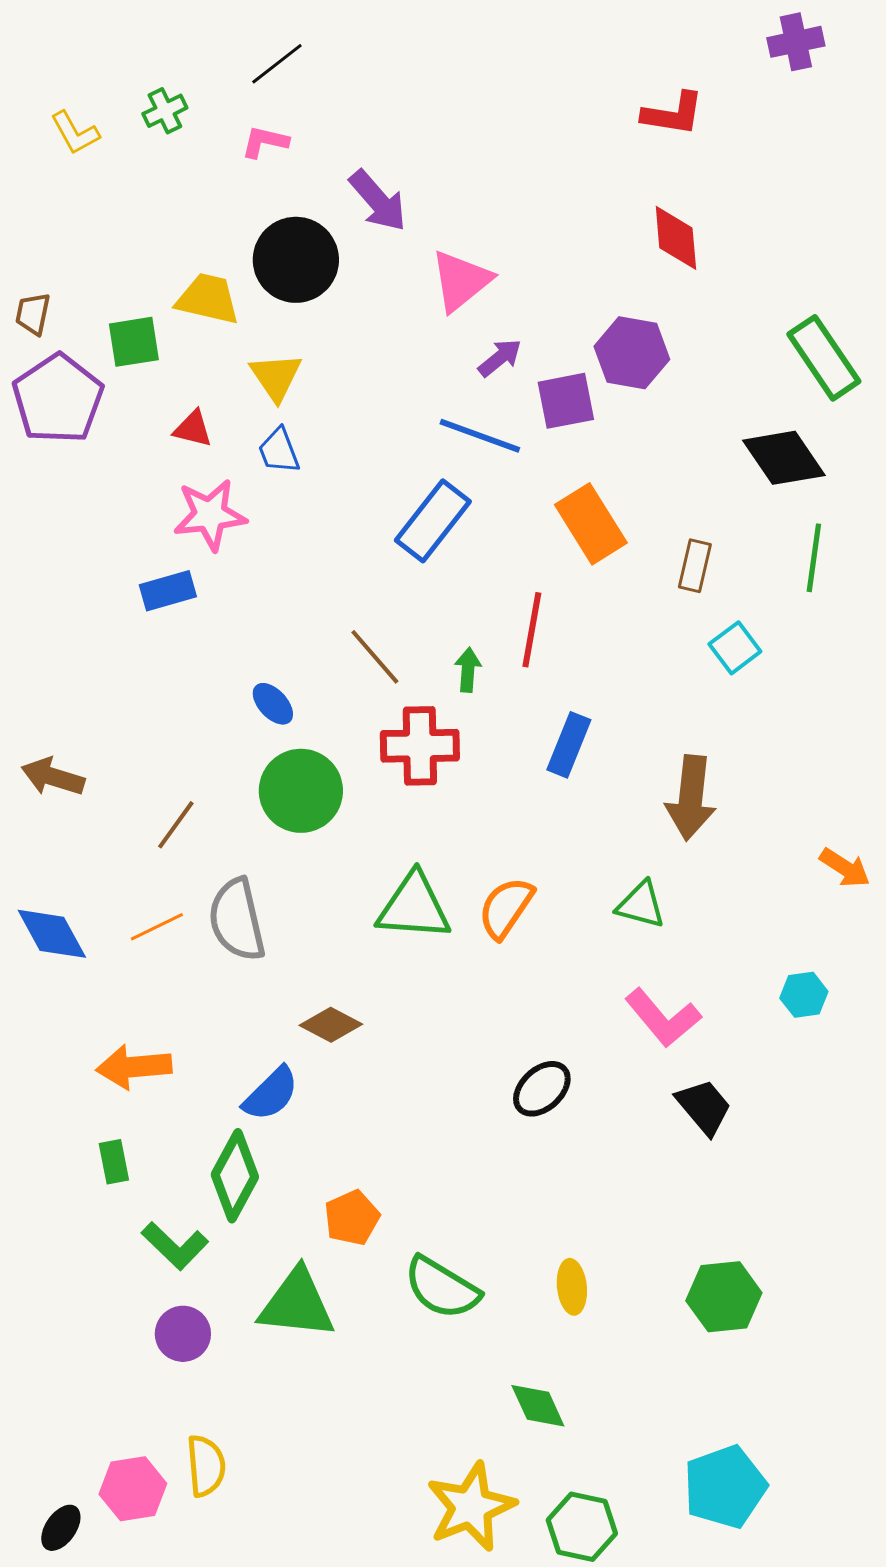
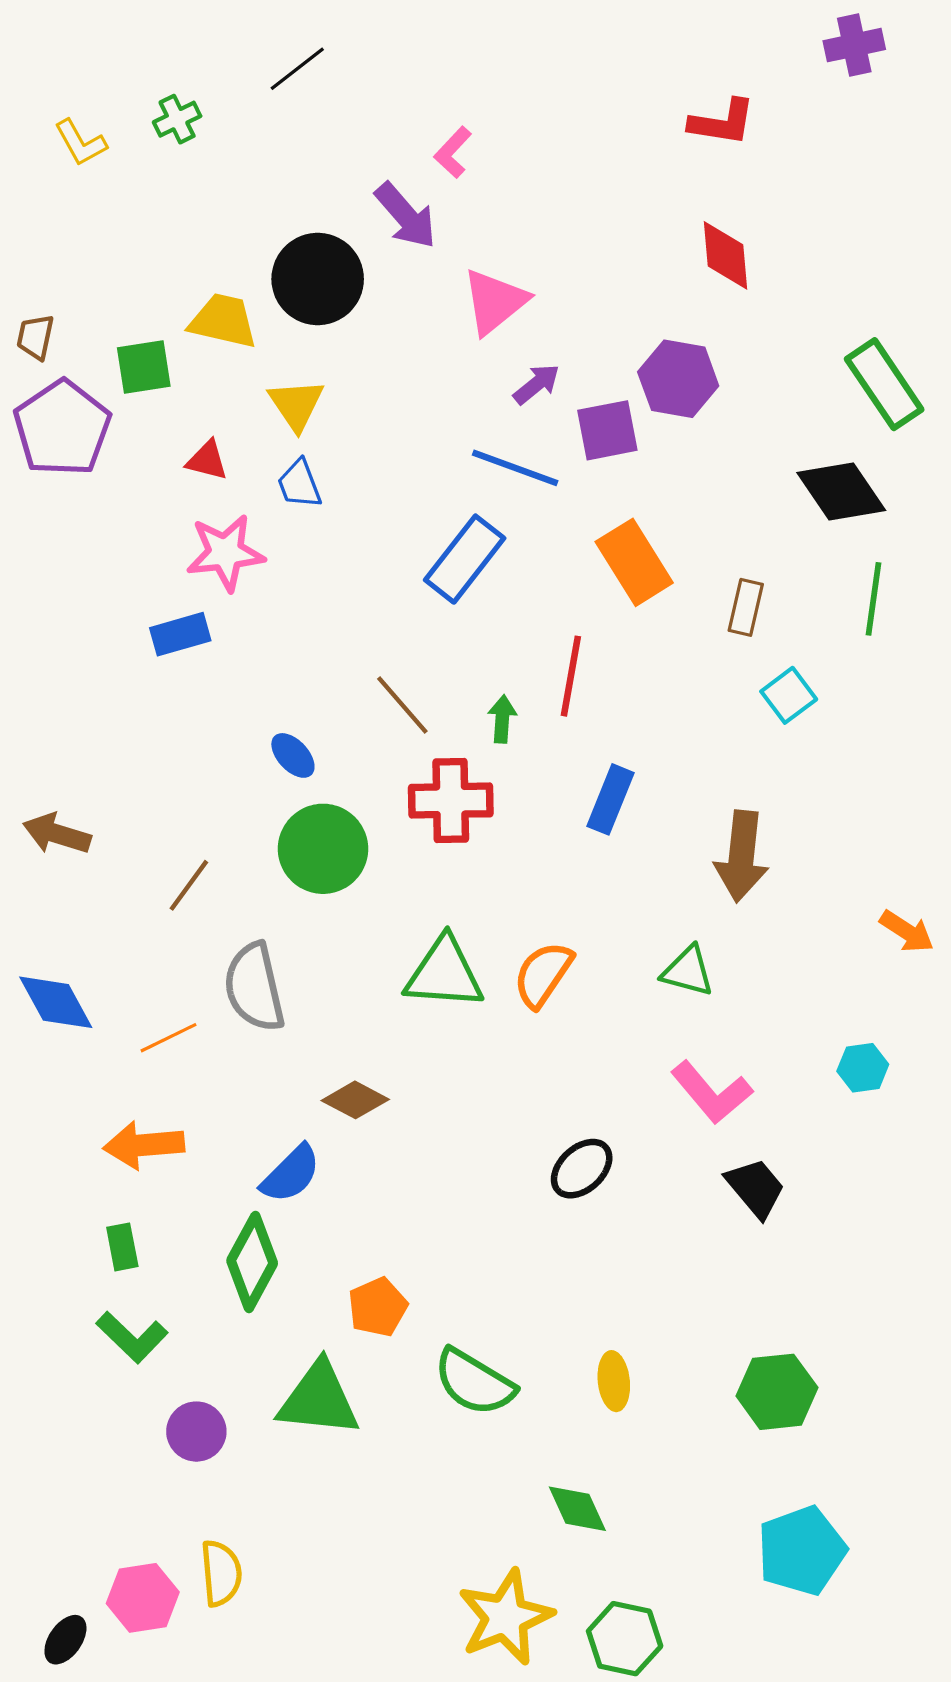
pink L-shape: (265, 142) -> (453, 152), moved, turned -60
orange line: (157, 927) -> (168, 1038), moved
green L-shape: (175, 1246) -> (132, 1337), moved
cyan pentagon: (725, 1487) -> (802, 1551), moved

